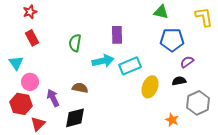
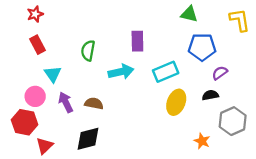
cyan triangle: (16, 63) -> (53, 74), moved
cyan rectangle: (130, 66) -> (166, 72), moved
purple arrow: (53, 98) -> (66, 102), moved

